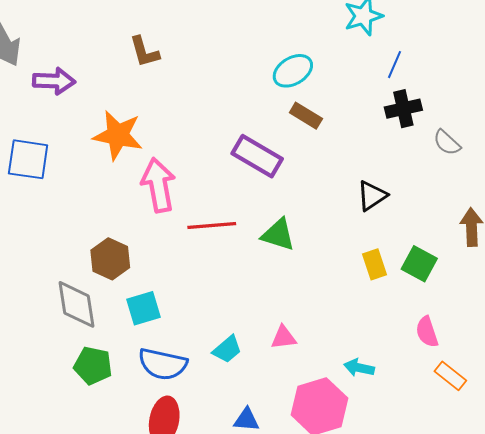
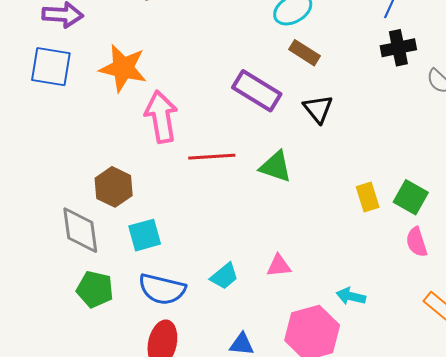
blue square: (28, 159) -> (51, 67), moved
black triangle: (372, 196) -> (318, 109), moved, turned -36
pink semicircle: (427, 332) -> (417, 242), moved

